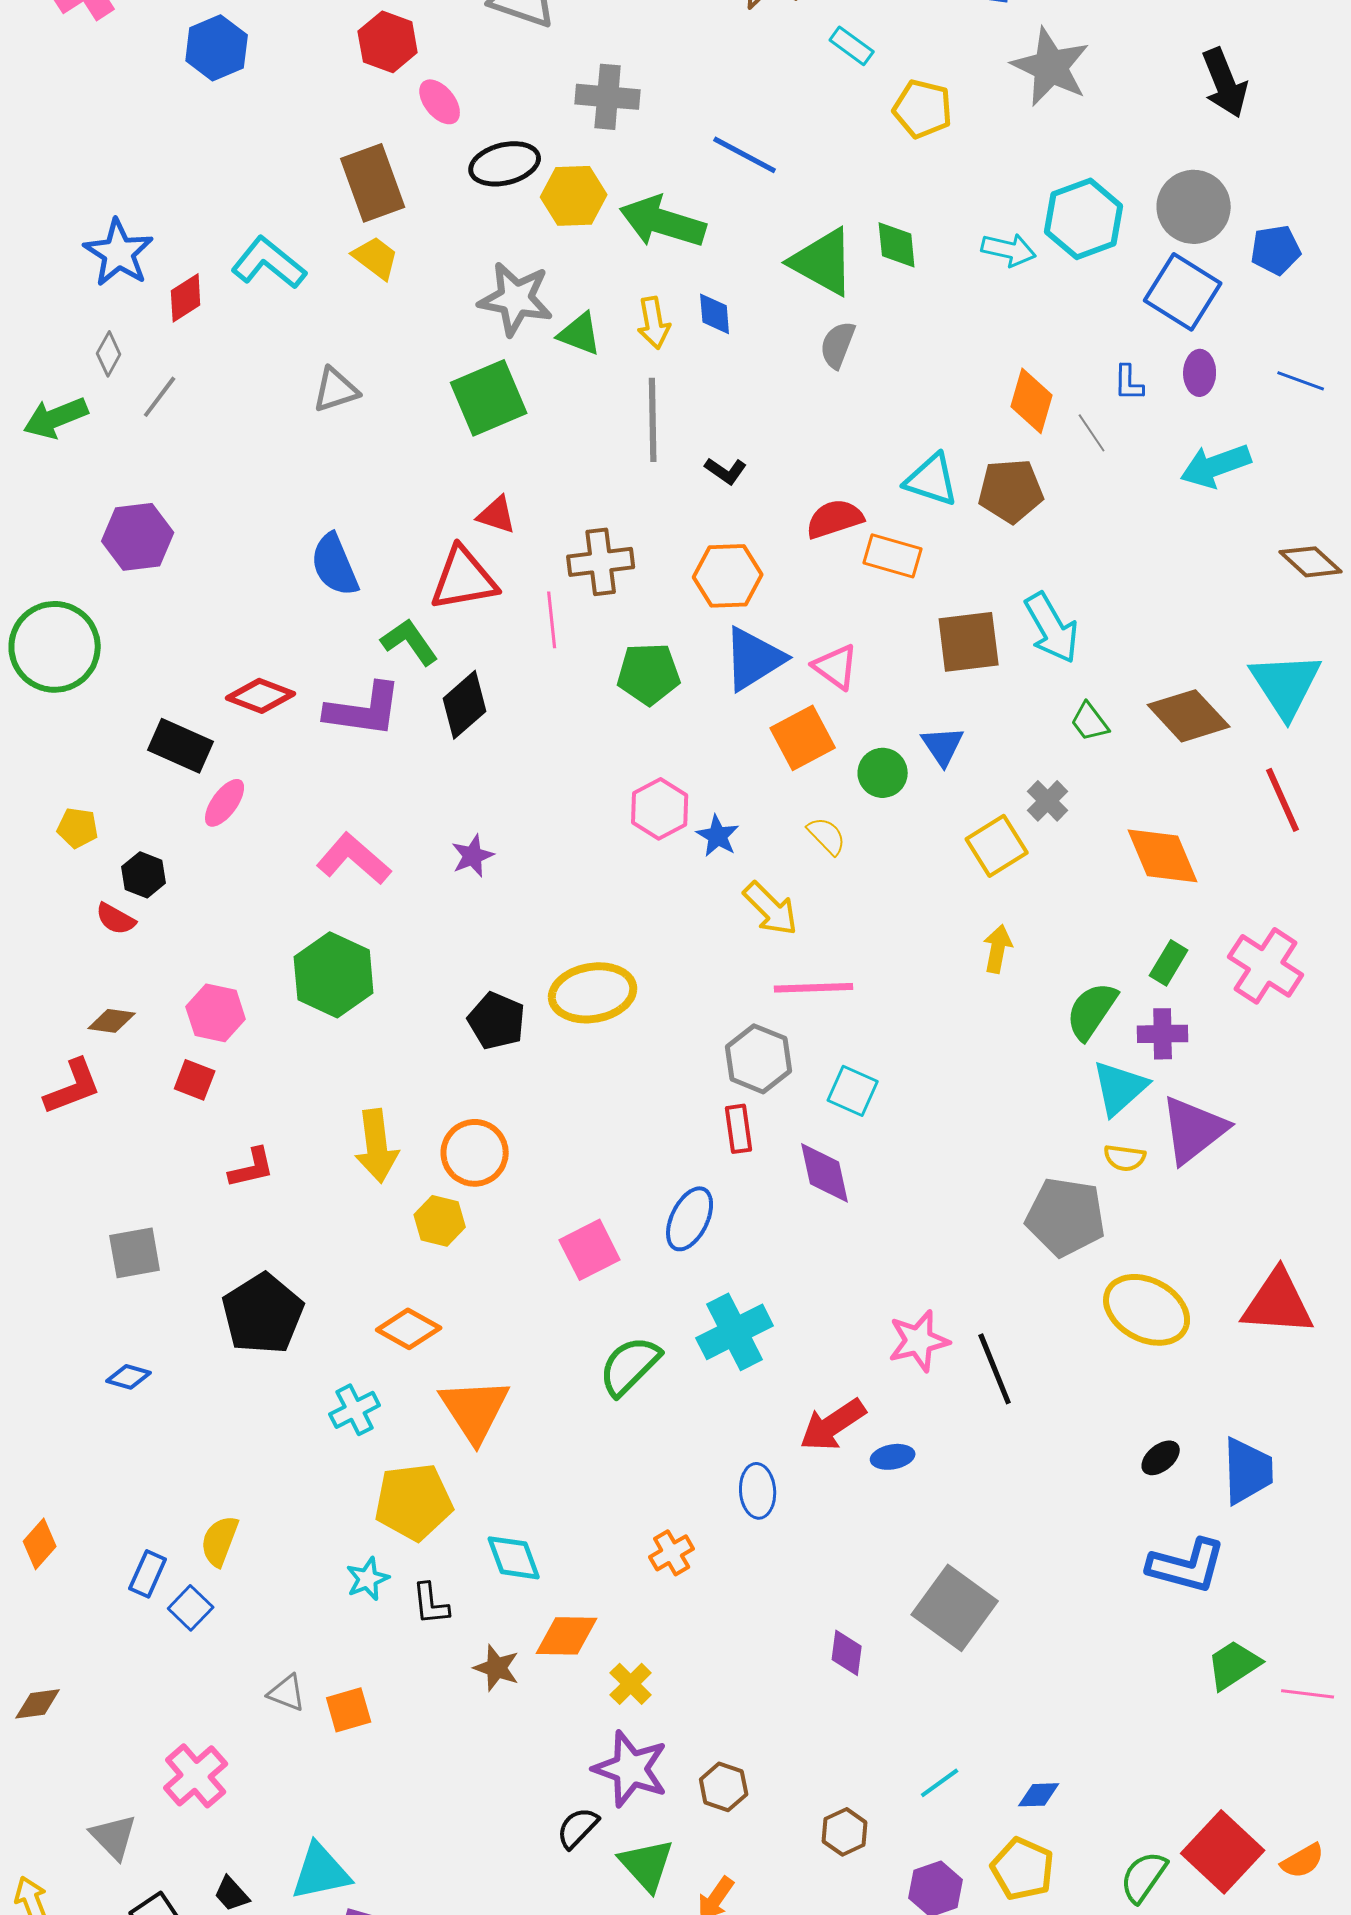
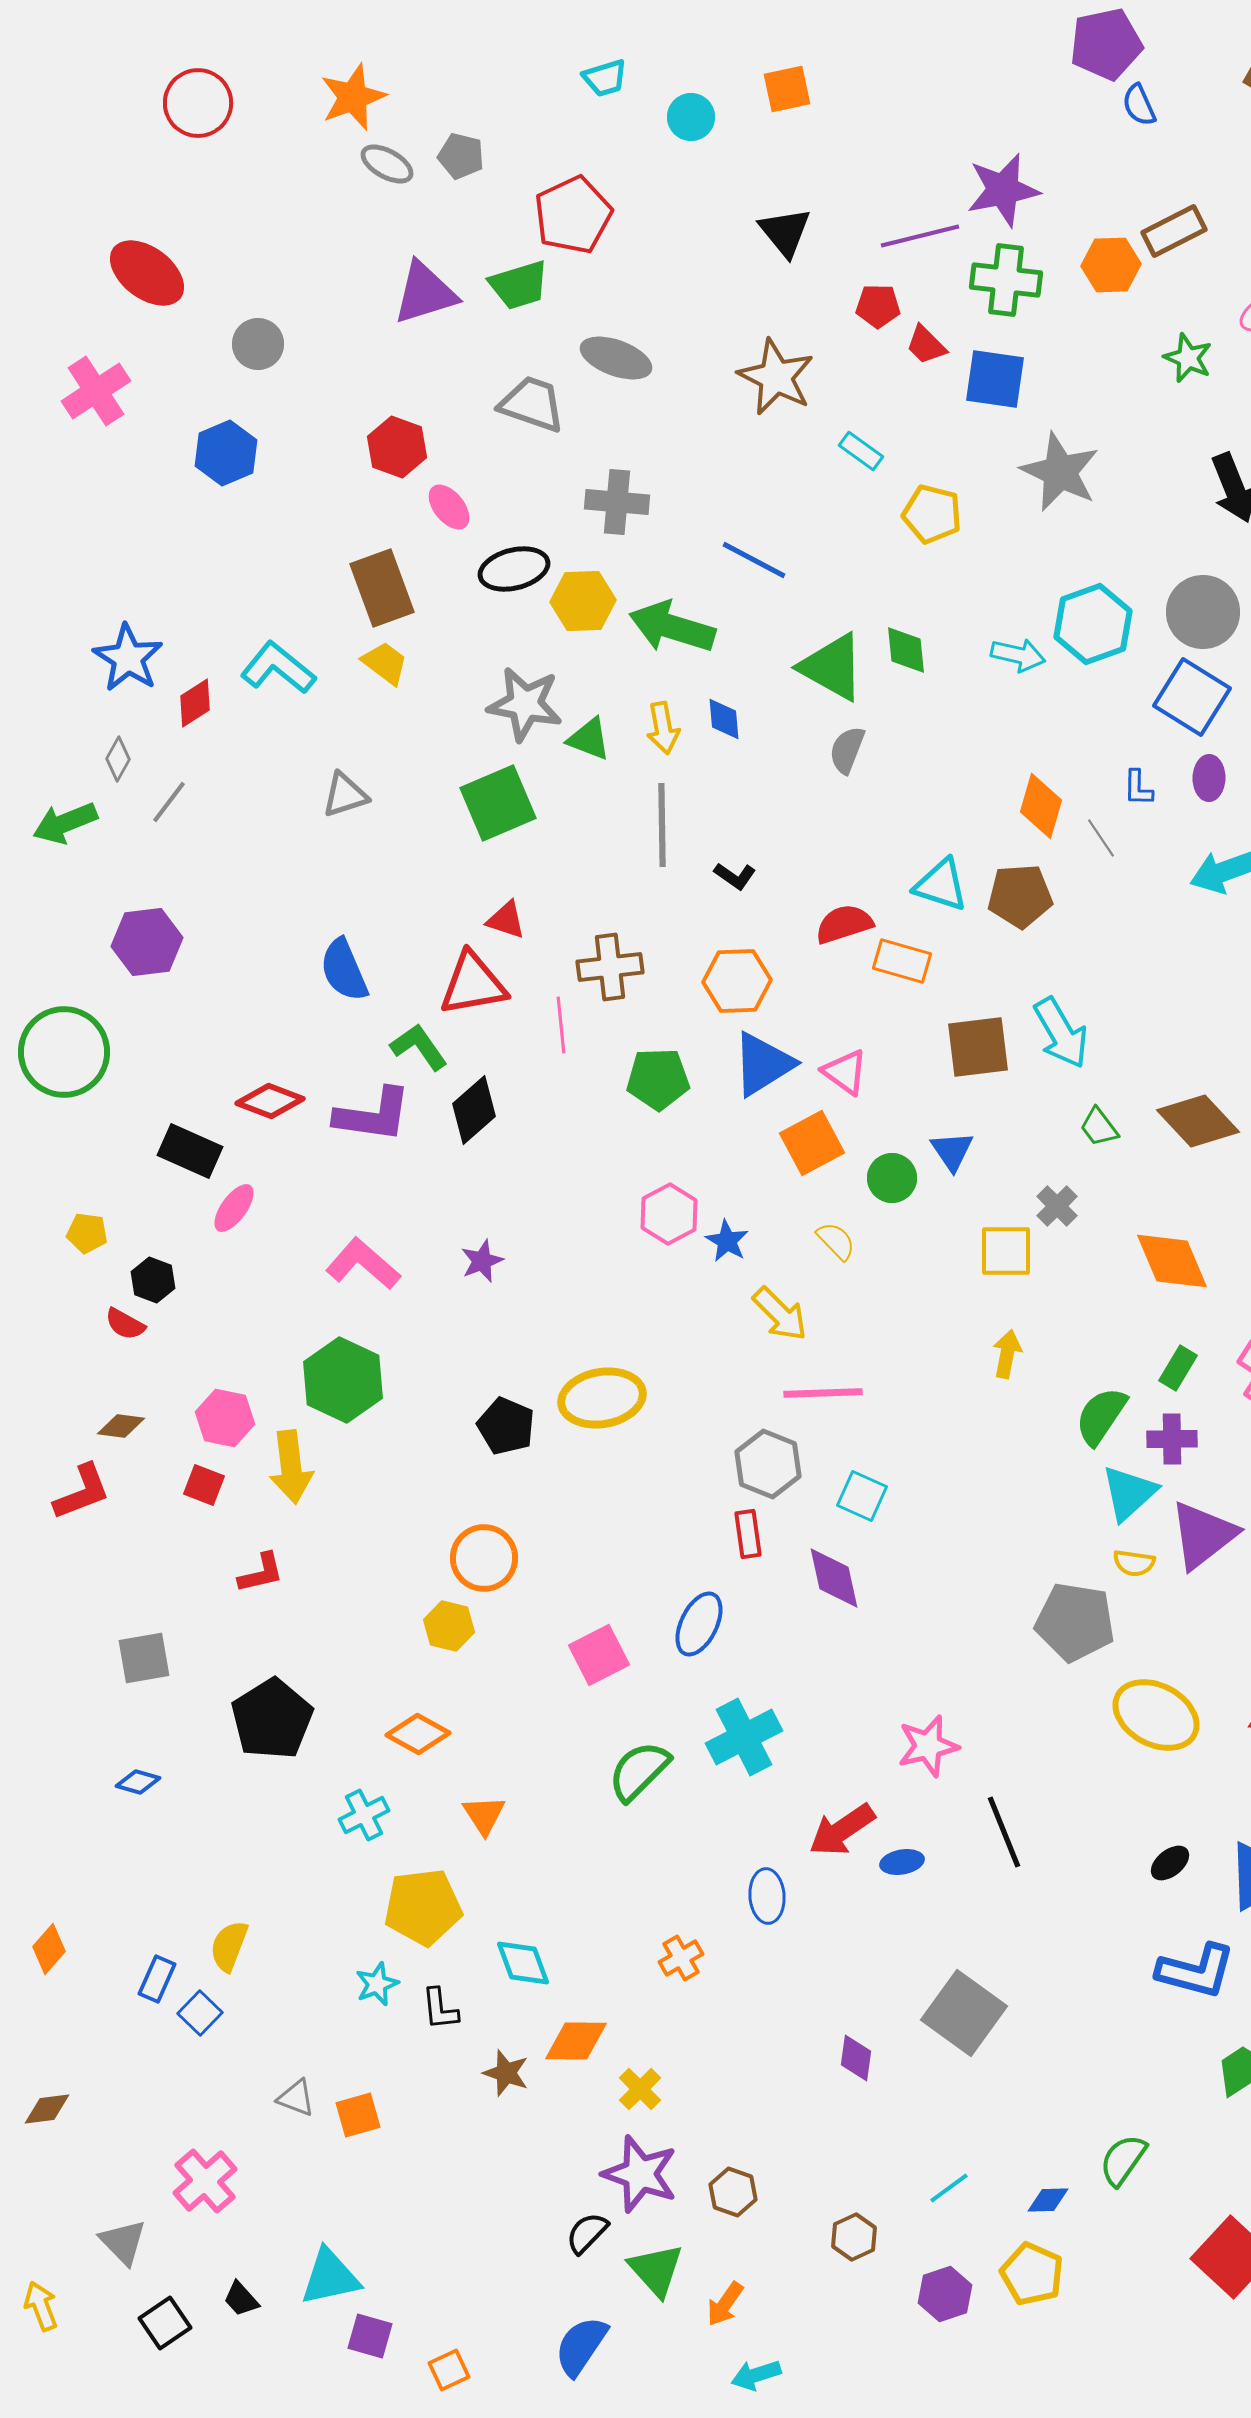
yellow square: (997, 846) -> (1006, 1251), turned 32
yellow arrow: (377, 1146) -> (291, 1467), moved
black line: (995, 1369) -> (1004, 1832), moved
orange triangle: (475, 1410) -> (484, 1815), size x0.6
green semicircle: (1144, 1877) -> (1123, 2160), moved

